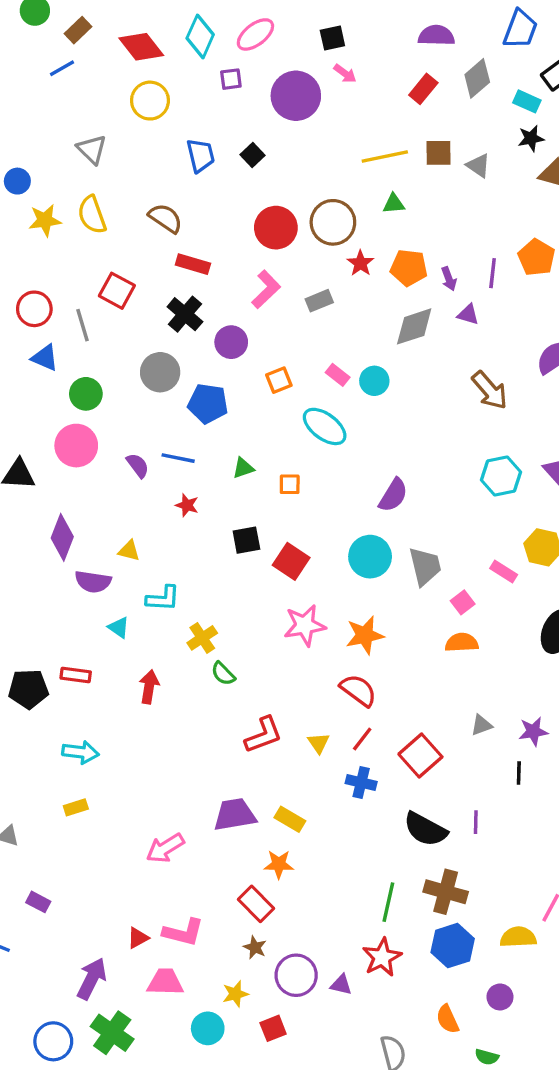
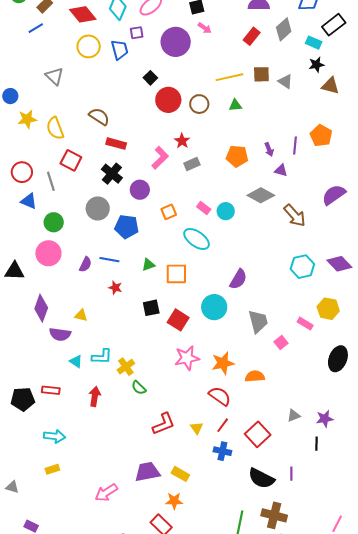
blue trapezoid: (201, 155) -> (120, 50), moved
yellow semicircle: (92, 215) -> (55, 128), moved
brown circle: (333, 222) -> (199, 104), moved, size x0.7
red circle: (276, 228) -> (168, 100), moved
red star: (360, 263) -> (182, 141), moved
orange pentagon: (409, 268) -> (237, 156), moved
gray diamond: (414, 326) -> (261, 195), moved, turned 48
purple semicircle: (138, 465) -> (85, 264), turned 63
orange square: (290, 484) -> (176, 274), size x1.6
cyan circle: (370, 557) -> (214, 307), moved
cyan L-shape: (163, 598) -> (102, 357), moved
orange semicircle: (462, 643) -> (255, 376), moved

